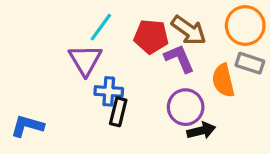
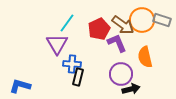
orange circle: (245, 26) -> (142, 20), moved
red pentagon: (151, 37) -> (99, 29), turned -30
gray rectangle: (250, 63) -> (162, 20), moved

